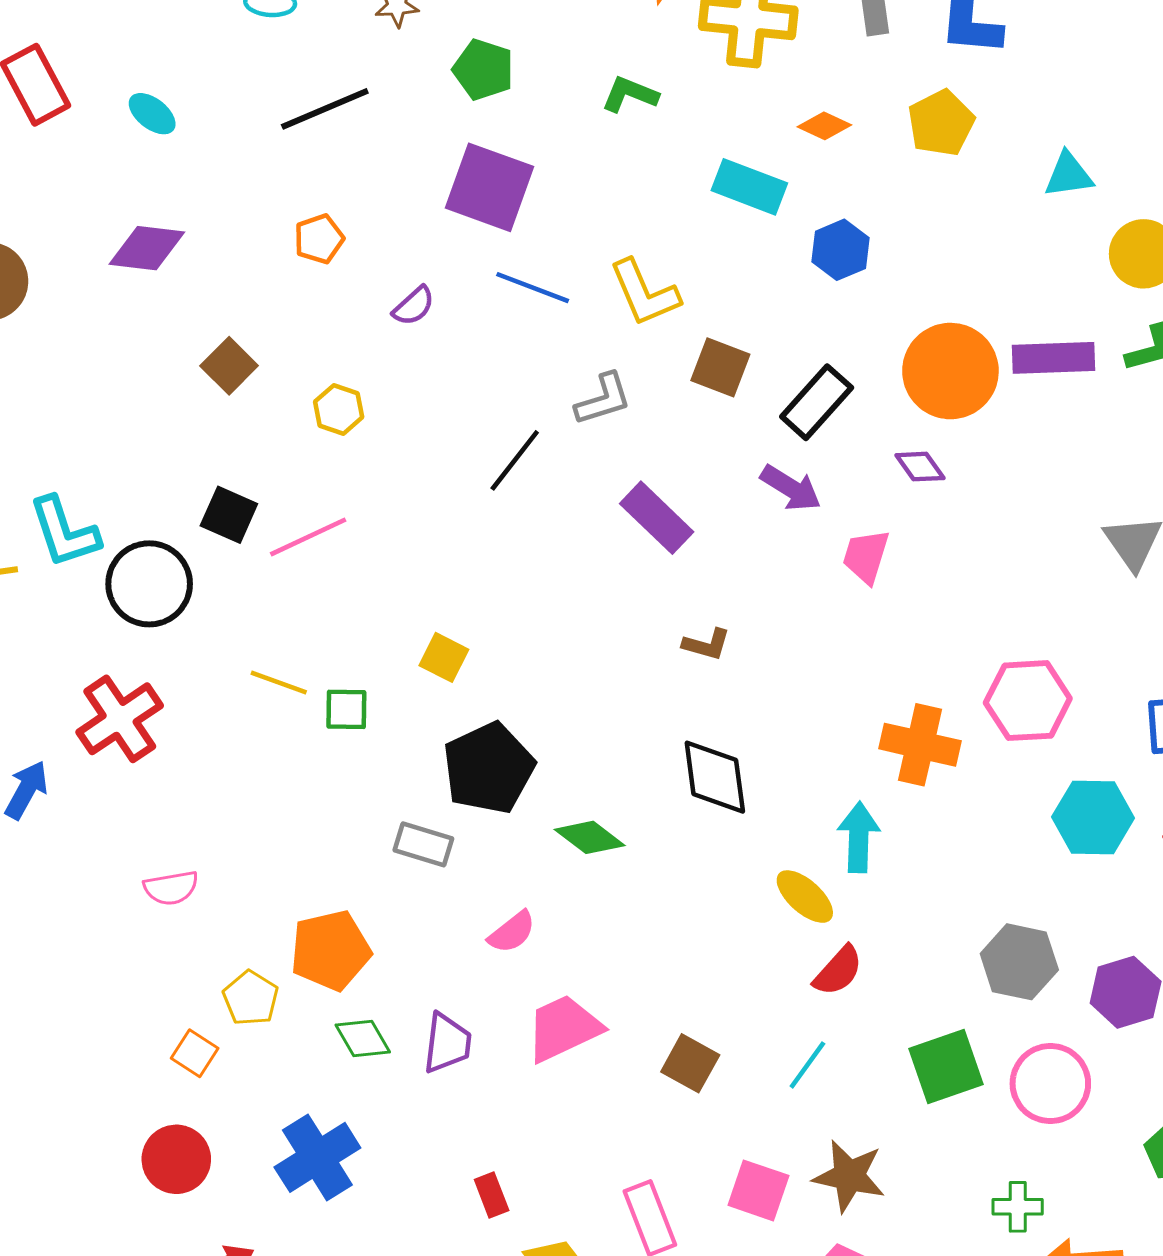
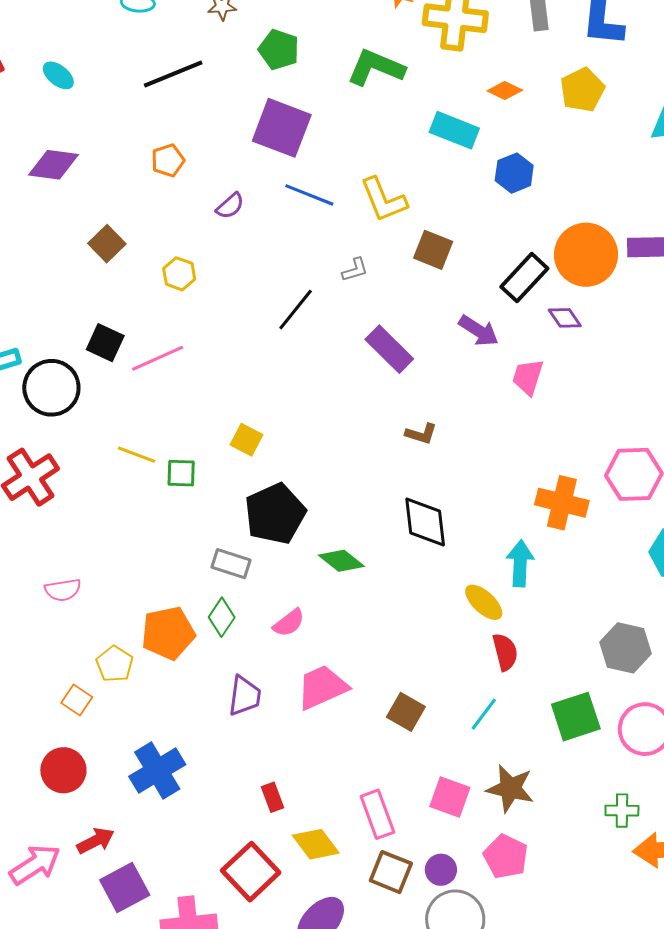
green L-shape: (630, 94) -> (376, 68), size x1.5
gray L-shape: (603, 399) -> (355, 270), size x0.7
black rectangle: (817, 402) -> (524, 278), moved
red semicircle: (838, 971) -> (505, 652), turned -57
green diamond: (363, 1038) -> (222, 617), moved, turned 63

